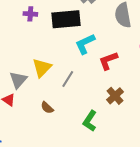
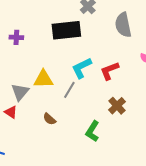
purple cross: (30, 14) -> (16, 37), moved
cyan L-shape: (85, 44) -> (82, 68), moved
yellow triangle: (42, 68) -> (43, 79), turned 45

